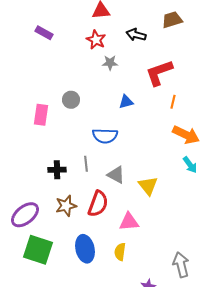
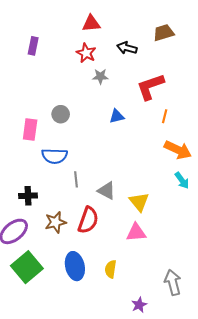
purple rectangle: (44, 33) -> (33, 46), turned 72
blue semicircle: (105, 136) -> (55, 156), moved
black cross: (57, 170) -> (28, 196), moved
pink triangle: (129, 222) -> (136, 232), moved
green square: (38, 250) -> (27, 267), turned 32

